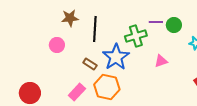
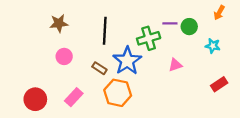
brown star: (70, 18) -> (59, 23), moved
pink circle: (57, 45) -> (64, 56), moved
pink rectangle: (77, 92) -> (74, 97), moved

